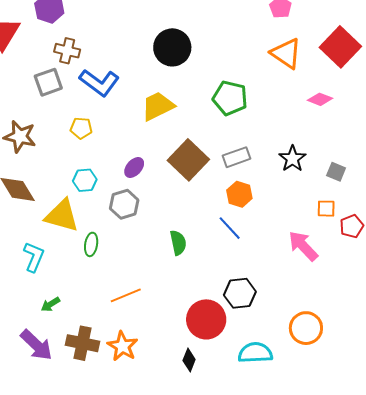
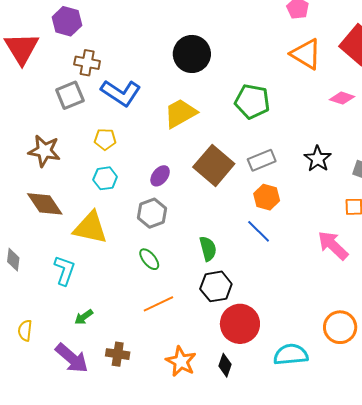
cyan hexagon: (85, 180) -> (105, 178), moved
green ellipse: (91, 244) -> (149, 259), moved, turned -45
black hexagon: (240, 293) -> (216, 286), moved
brown cross: (83, 343) -> (118, 354), size x0.7
orange star: (122, 346) -> (181, 361), moved

